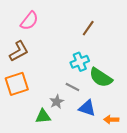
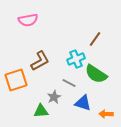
pink semicircle: (29, 21) -> (28, 20), turned 42
brown line: (88, 28) -> (95, 39), moved
brown L-shape: (19, 51) -> (40, 61), moved

